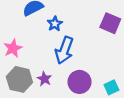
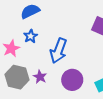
blue star: (55, 24) -> (31, 36), moved

